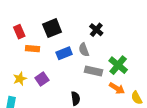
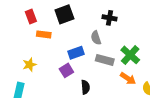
black cross: (96, 30) -> (110, 18), turned -32
blue rectangle: (64, 53) -> (76, 53), moved
purple square: (42, 79) -> (66, 70), moved

